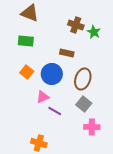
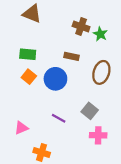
green rectangle: (26, 41) -> (28, 54), moved
brown ellipse: (83, 79) -> (101, 72), moved
pink triangle: (43, 97) -> (21, 128), moved

